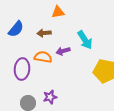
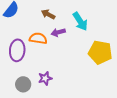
brown arrow: (44, 33) -> (48, 14), moved, turned 32

